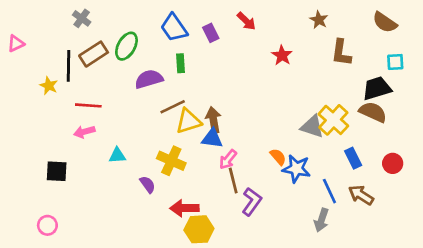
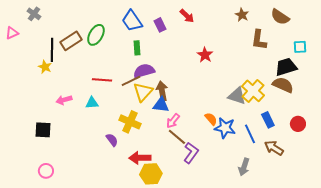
gray cross: (82, 18) -> (34, 14), moved
brown semicircle: (385, 22) -> (280, 17), moved
red star: (282, 55) -> (205, 55), moved
purple semicircle: (149, 79) -> (144, 71), moved
yellow star: (49, 86) -> (45, 67), moved
red line: (88, 105) -> (102, 80), moved
yellow triangle: (188, 121) -> (143, 92), turned -30
cyan triangle: (117, 155) -> (92, 103), moved
brown line: (233, 181) -> (177, 137), turned -36
blue line: (329, 191) -> (250, 134), moved
pink circle: (47, 225) -> (46, 171), moved

